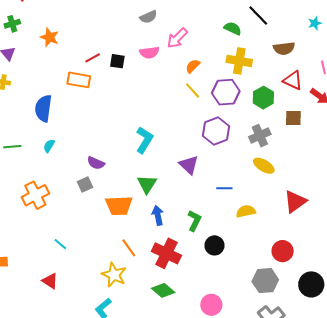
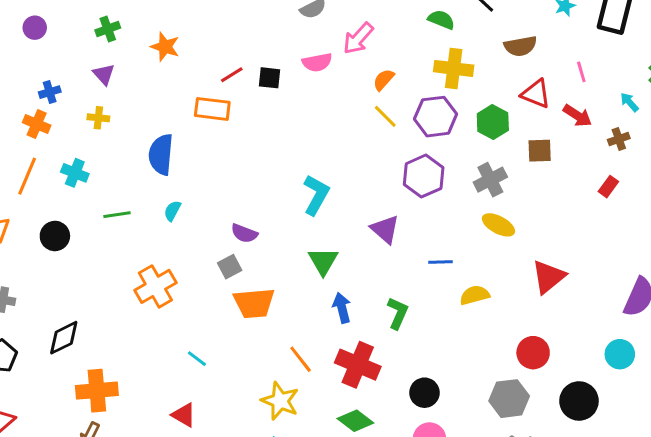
orange trapezoid: (119, 206) -> (254, 303), moved
black circle: (214, 245) -> (424, 393), moved

